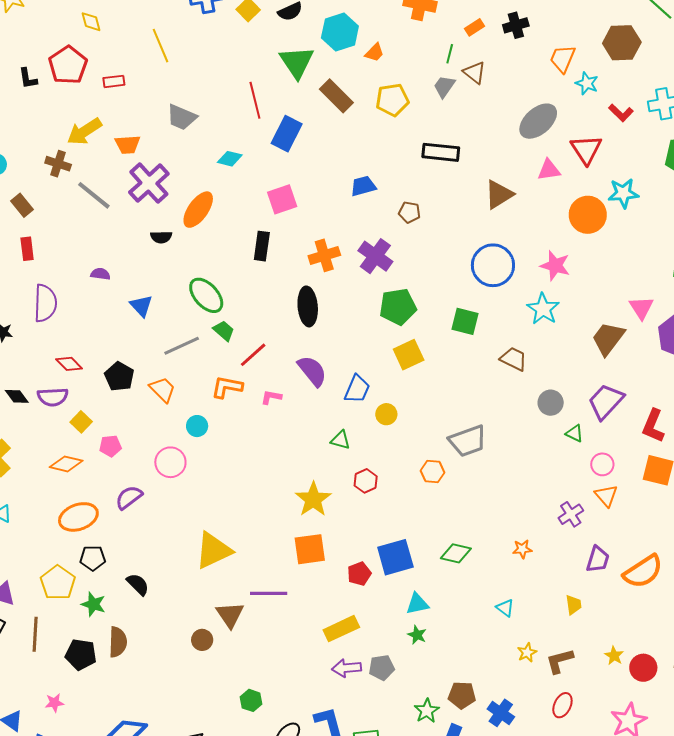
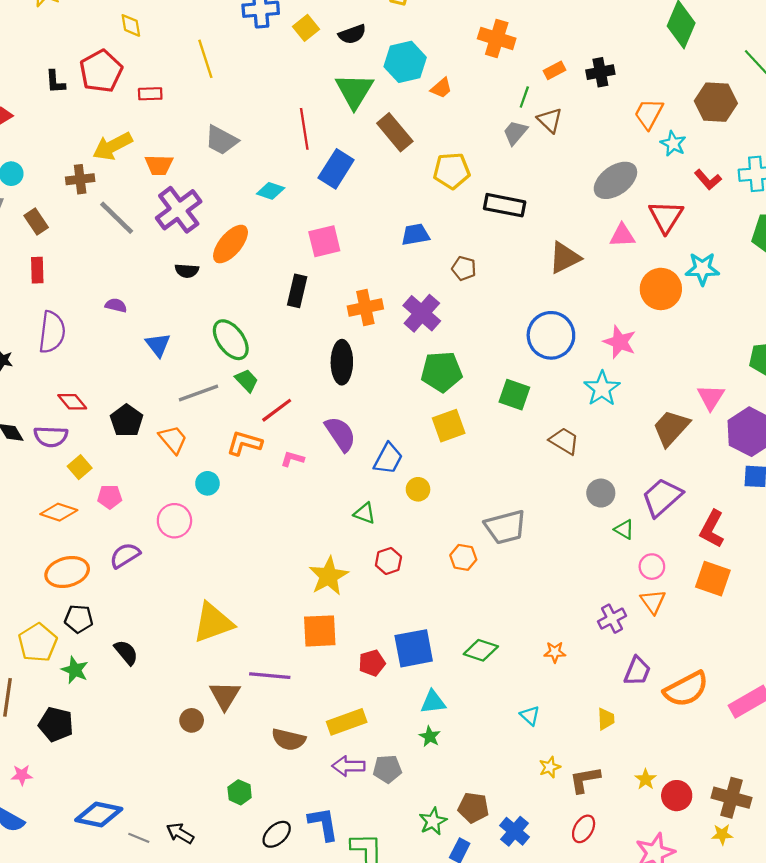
yellow pentagon: (392, 100) -> (452, 171), moved
brown cross: (58, 164) -> (80, 179), turned -30
brown semicircle: (118, 642) -> (289, 739), moved, turned 96

